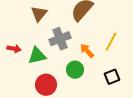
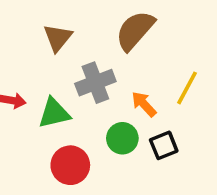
black square: (112, 77) -> (164, 145), moved

